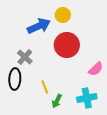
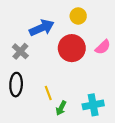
yellow circle: (63, 15) -> (78, 16), moved
gray cross: (25, 57) -> (20, 51), moved
pink semicircle: (96, 69) -> (103, 47), moved

